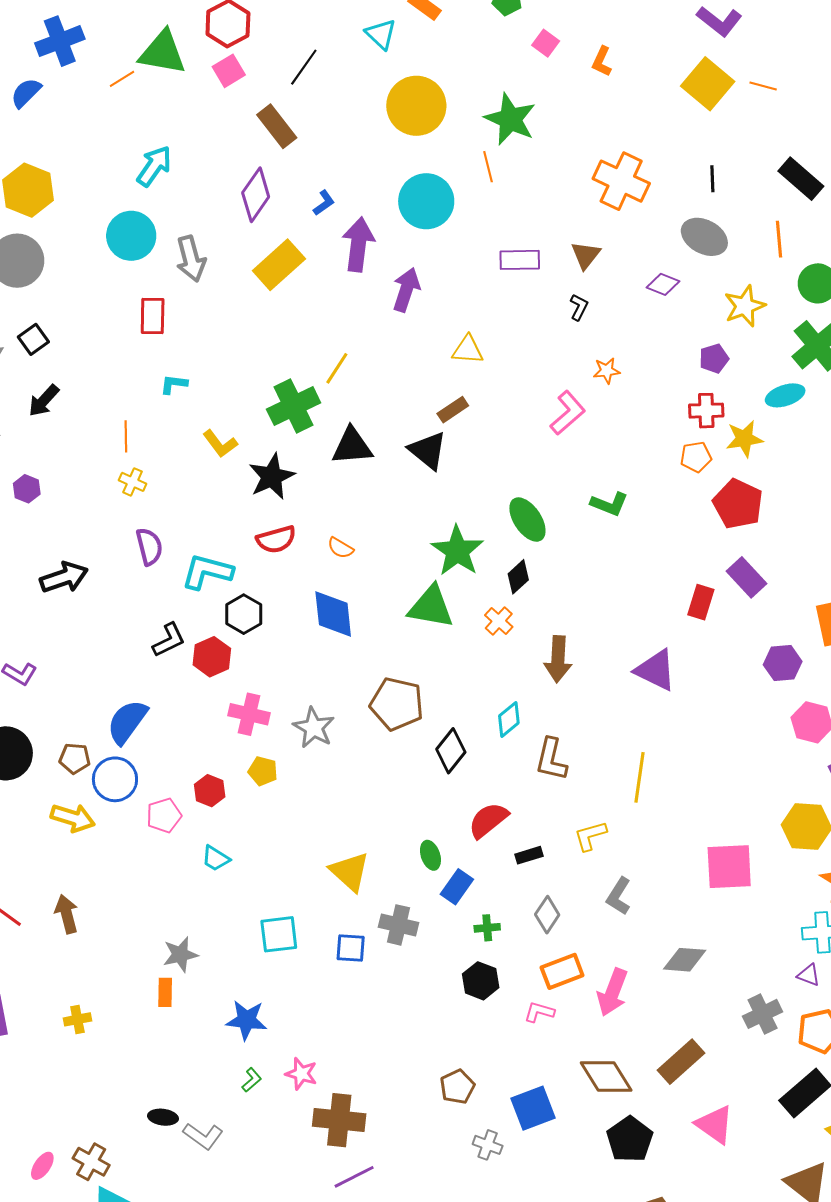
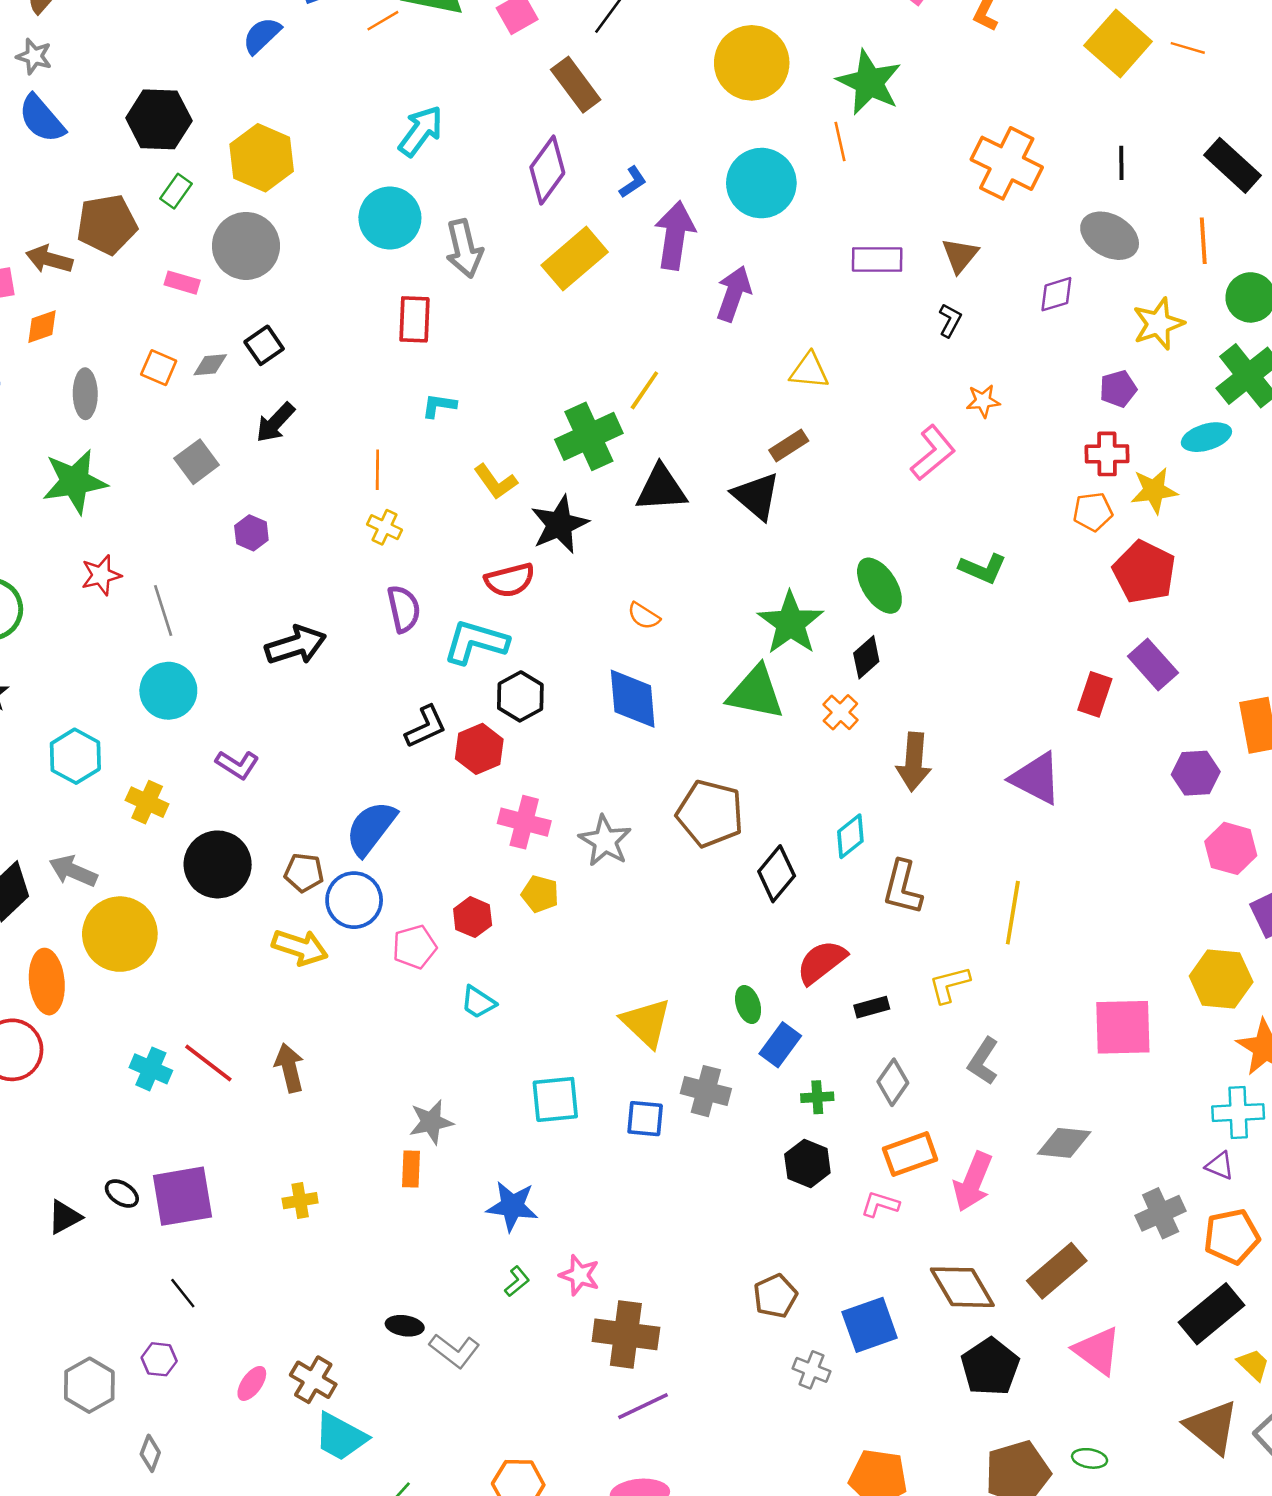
purple diamond: (663, 284) -> (1056, 294), turned -40
red semicircle: (276, 539) -> (510, 580), moved

